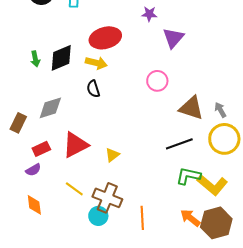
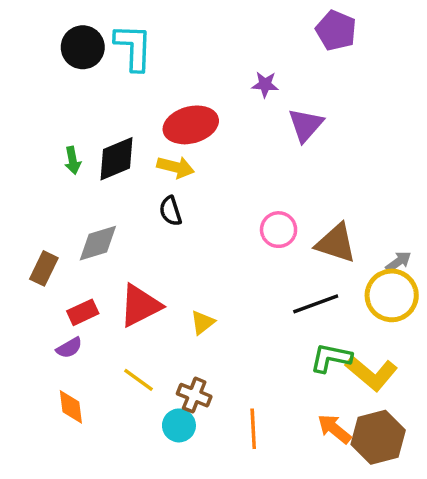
pink circle: (157, 81) -> (279, 230), moved
gray arrow: (220, 110) -> (398, 262), moved, turned 84
brown cross: (107, 198) -> (194, 395), size x0.7

